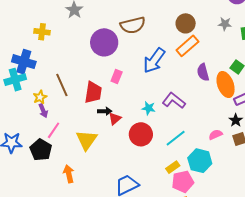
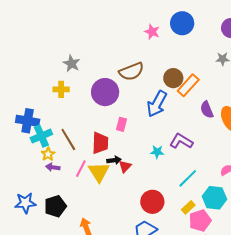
brown circle: (186, 23) -> (173, 78), moved
yellow cross: (42, 32) -> (61, 89), moved
cyan cross: (15, 80) -> (41, 136), moved
purple arrow: (43, 111) -> (53, 167), turned 128
pink line: (54, 130) -> (81, 169), moved
red circle: (141, 134) -> (152, 202), moved
yellow triangle: (87, 140) -> (99, 172), moved
black pentagon: (41, 150) -> (55, 206), turned 30

